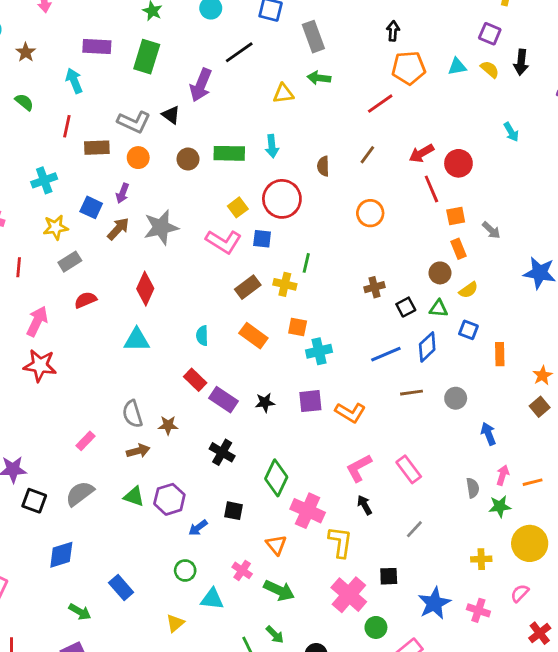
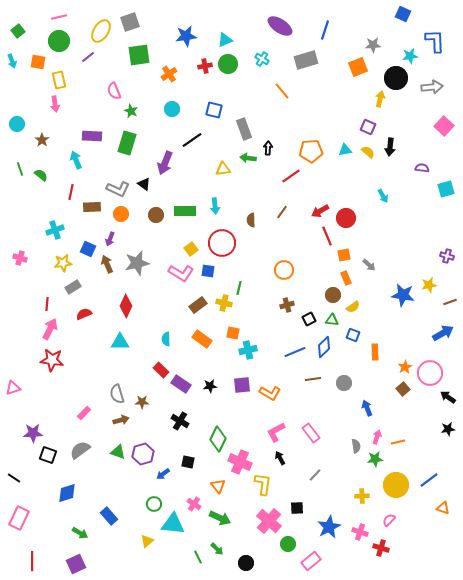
black arrow: (393, 31) -> (268, 148), moved
orange circle: (370, 213) -> (284, 270), moved
brown arrow: (118, 229) -> (107, 264), turned -66
red line: (19, 267) -> (47, 304), moved
cyan triangle: (212, 599) -> (173, 524), size x1.4
red cross: (540, 633) -> (381, 548), moved, turned -35

